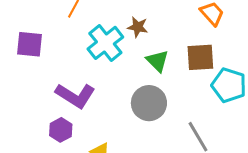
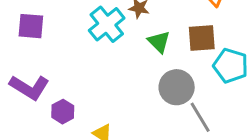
purple L-shape: (75, 96) -> (29, 87), moved
gray circle: (149, 103) -> (177, 87), moved

